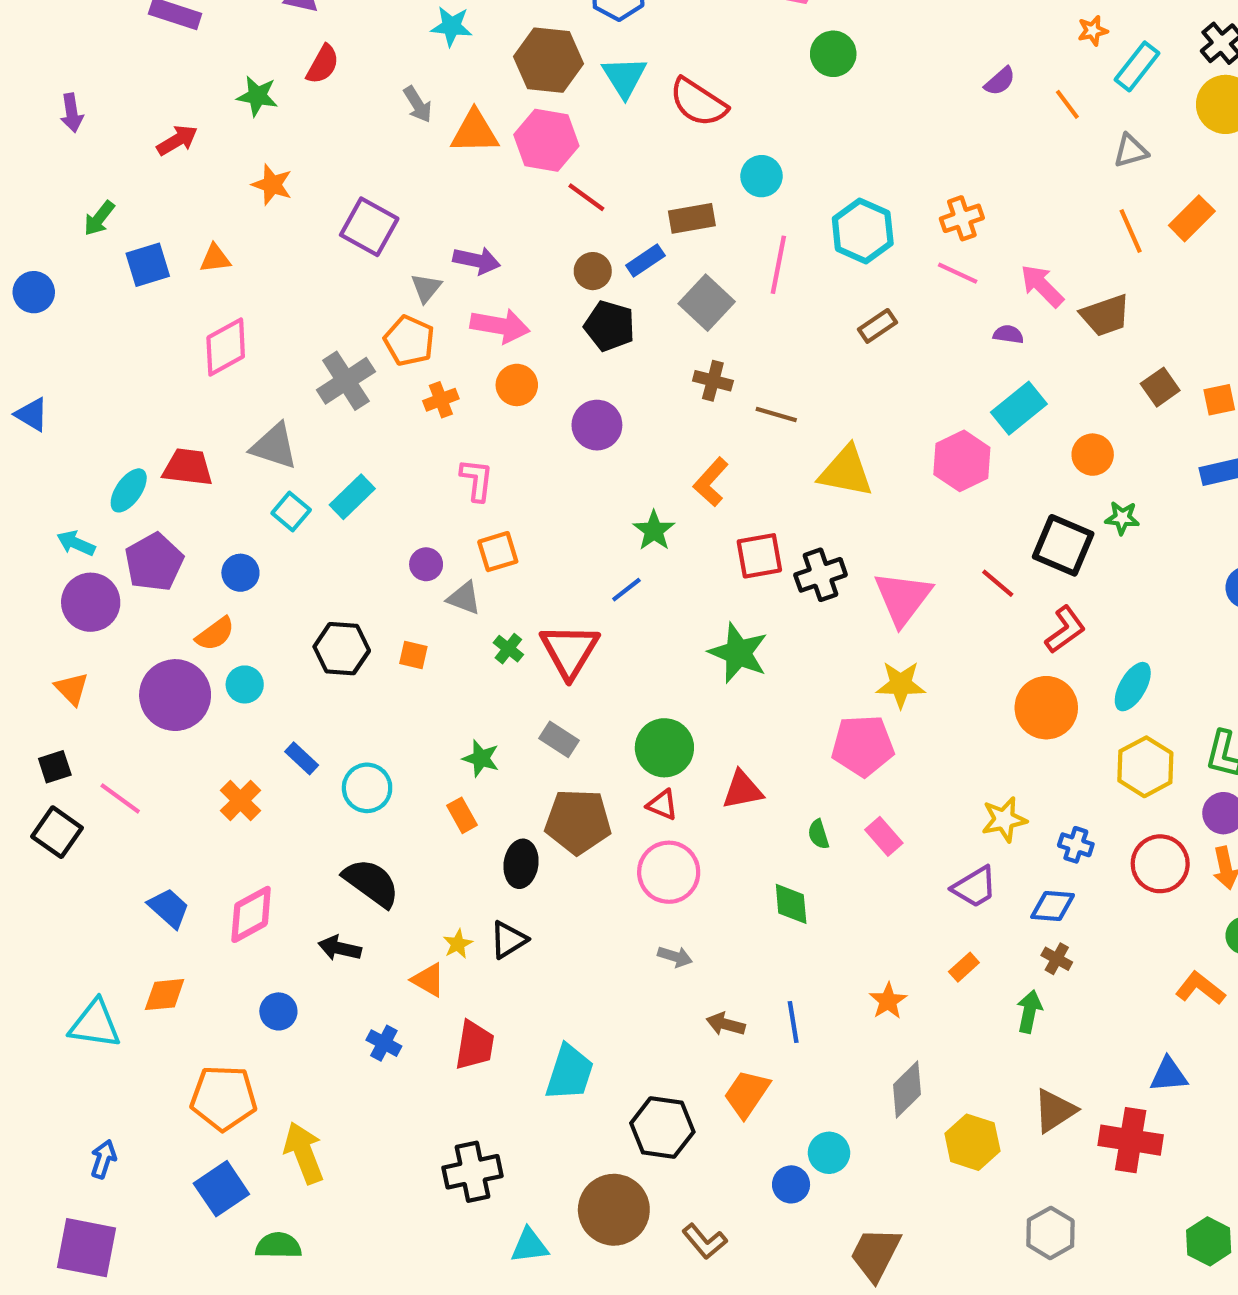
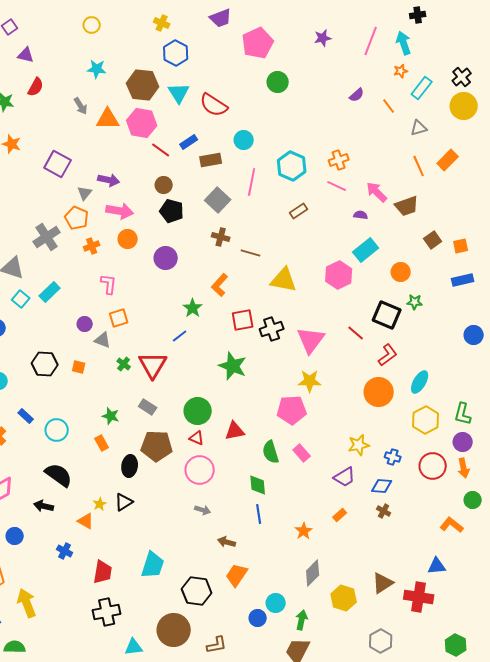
blue rectangle: (645, 261) -> (189, 142), moved
green semicircle: (818, 834) -> (271, 452), size x1.6
green arrow: (1029, 1011) -> (302, 620), moved
blue line: (793, 1022) -> (259, 514), moved
red trapezoid: (475, 1045) -> (103, 572), moved
brown L-shape: (705, 1241) -> (217, 645), turned -60

